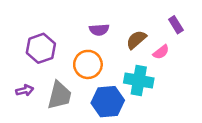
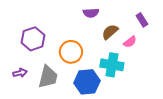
purple semicircle: (99, 30) -> (91, 13), moved

